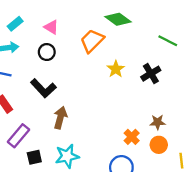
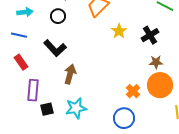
brown star: (158, 122) -> (156, 62), moved
purple rectangle: (18, 136) -> (33, 90), turned -35
orange circle: (159, 145) -> (160, 85), moved, size x1.6

